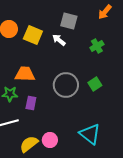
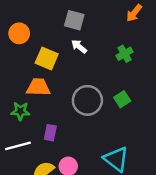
gray square: (69, 21) -> (74, 20), moved
yellow square: (33, 35) -> (47, 58), moved
purple rectangle: (31, 103) -> (50, 133), moved

